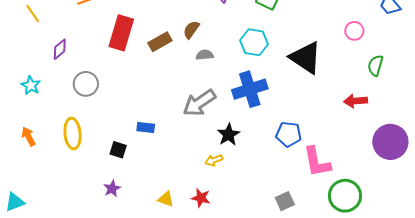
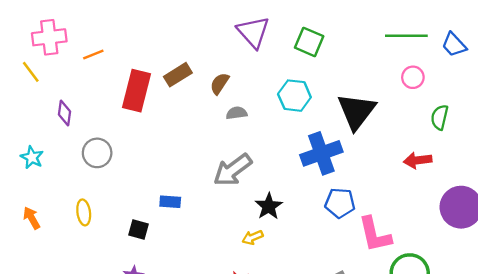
brown rectangle: (160, 42) -> (178, 75), moved
purple diamond: (60, 49) -> (65, 113), turned -40
black triangle: (306, 58) -> (356, 111), turned 36
blue cross: (250, 89) -> (321, 153), moved
yellow ellipse: (73, 134) -> (84, 212), size x0.7

